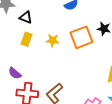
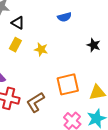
orange square: (81, 37) -> (68, 84), moved

